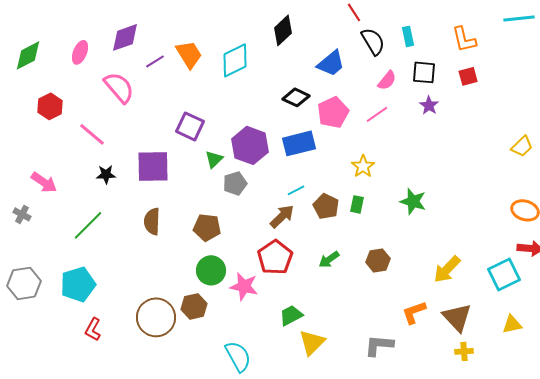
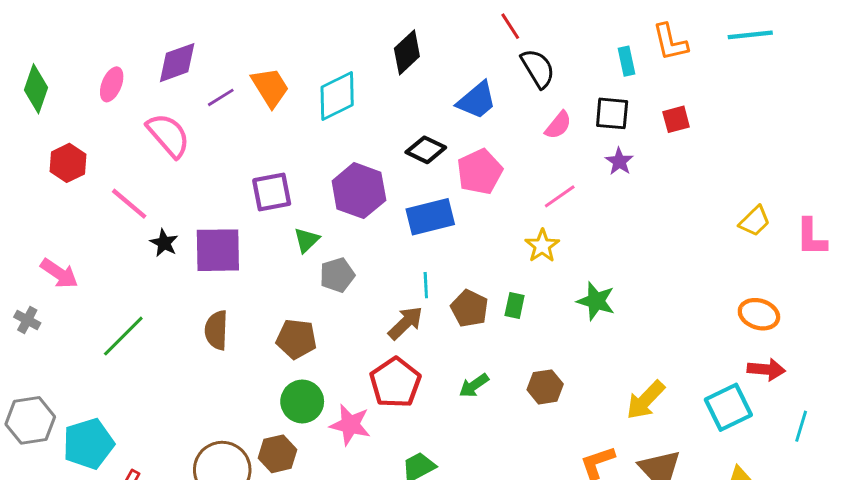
cyan rectangle: (408, 36) -> (627, 61), moved
orange L-shape: (464, 39) -> (670, 42), moved
green diamond: (28, 55) -> (36, 89), turned -44
pink line: (377, 114) -> (560, 196), moved
purple square: (190, 126) -> (272, 192), turned -36
purple hexagon: (250, 145) -> (359, 191), moved
yellow star: (363, 166) -> (542, 246), moved
black star: (106, 174) -> (164, 243), moved, turned 30
cyan line: (296, 190) -> (426, 285), turned -66
cyan pentagon: (78, 284) -> (88, 444), moved

